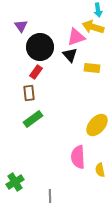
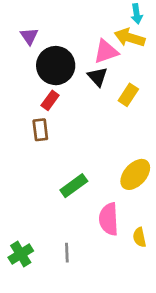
yellow rectangle: (92, 68) -> (128, 95), turned -63
green rectangle: (33, 119) -> (74, 186), moved
gray line: (50, 196) -> (67, 253), moved

